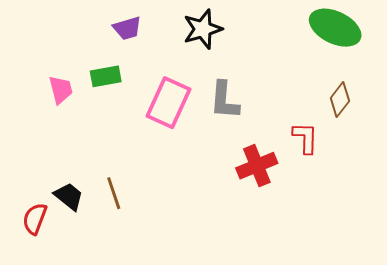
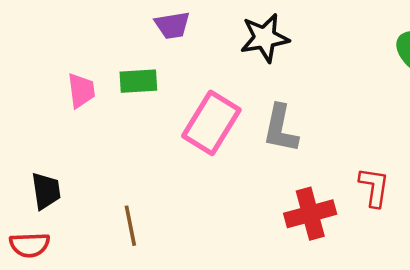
black trapezoid: (69, 196) -> (46, 191), moved, turned 36
red semicircle: (35, 219) -> (30, 245), turned -120

